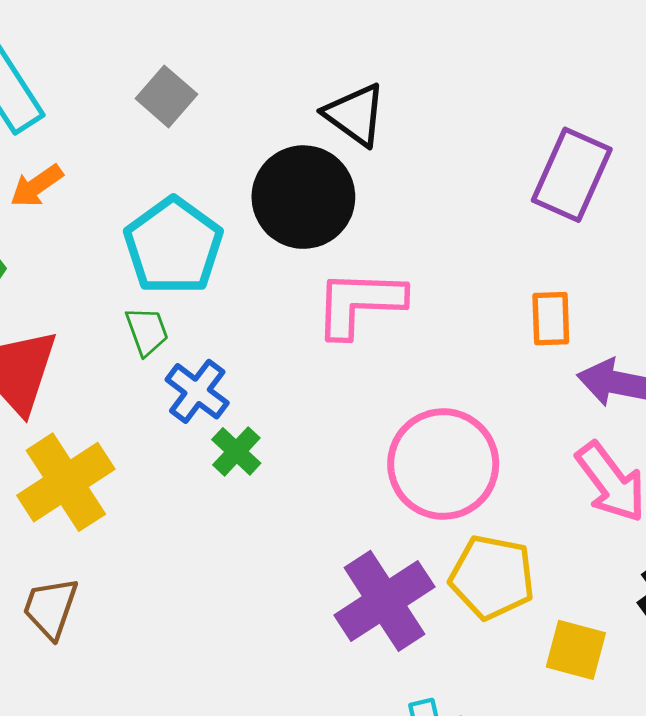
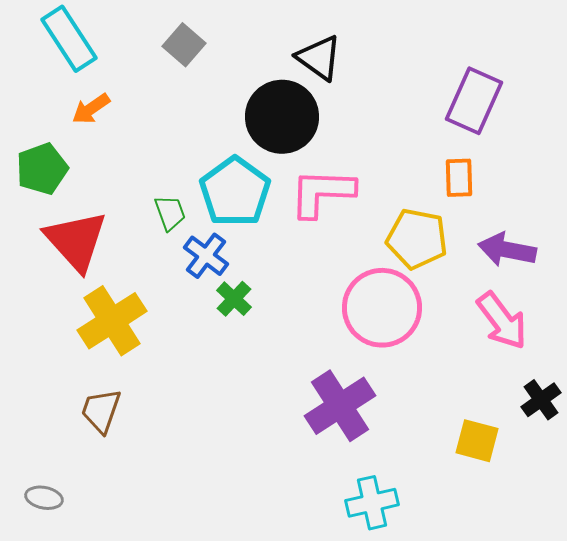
cyan pentagon: (173, 246) -> (235, 192), moved
orange rectangle: (551, 319) -> (459, 178), moved
yellow pentagon: (492, 577) -> (417, 239), moved

